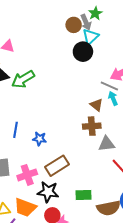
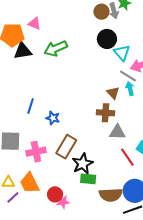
cyan triangle: (91, 37) -> (122, 53), moved, turned -36
green arrow: (23, 79) -> (56, 48), moved
brown rectangle: (57, 166) -> (66, 147), turned -35
black star: (48, 192) -> (83, 164), moved, turned 30
orange trapezoid: (25, 207) -> (30, 183), turned 35

